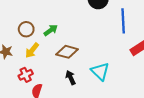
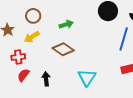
green arrow: (51, 30) -> (66, 24), moved
black arrow: (71, 78) -> (46, 79), moved

